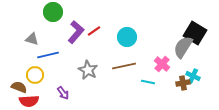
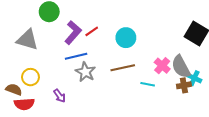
gray triangle: (32, 39) -> (27, 40), size x1.6
gray semicircle: (183, 47) -> (181, 67), moved, turned -60
blue line: (48, 55) -> (76, 56), moved

